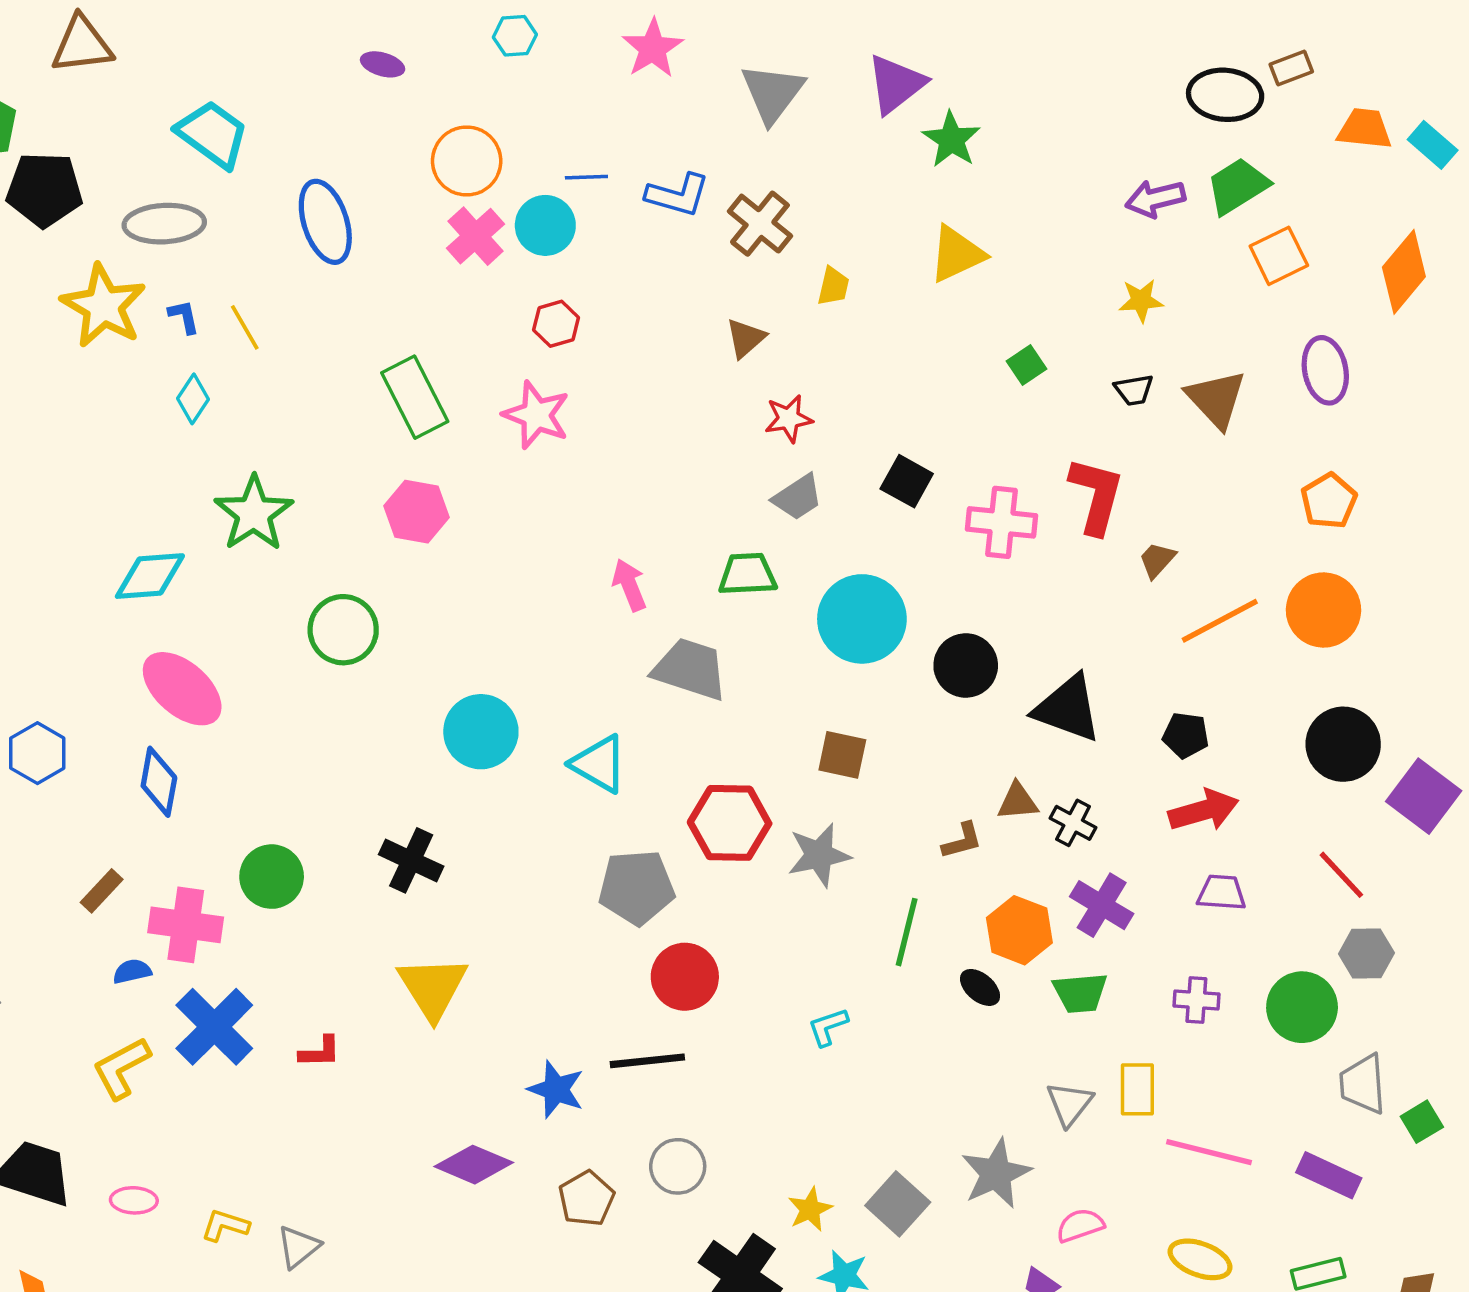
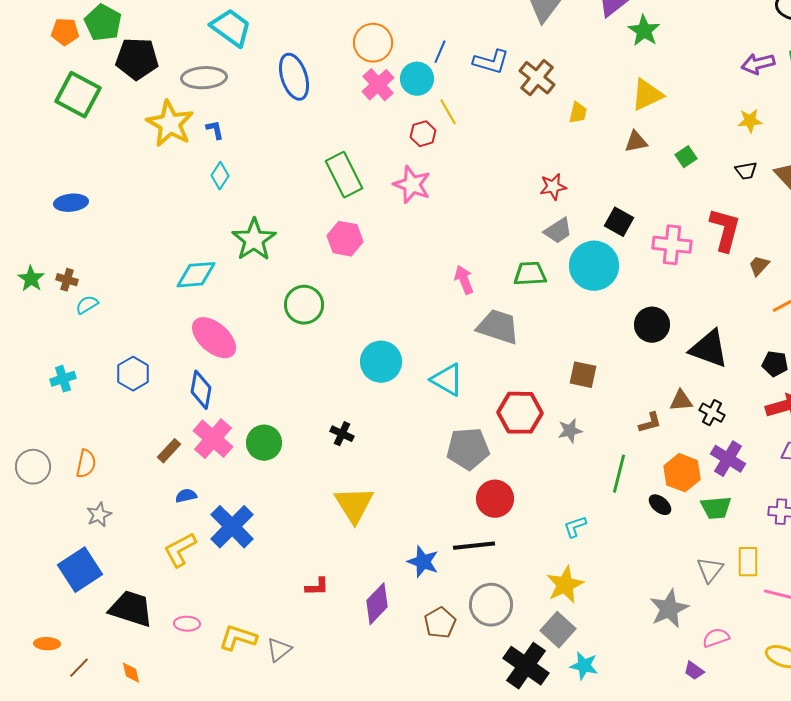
blue line: (586, 177) -> (440, 52), turned -65
yellow line: (245, 327) -> (448, 112), moved
brown triangle: (746, 338) -> (636, 142), moved, turned 30
cyan circle: (862, 619) -> (594, 266), moved
gray star: (819, 855) -> (570, 431), size x0.7
black cross: (411, 860) -> (342, 434), size x0.7
pink cross: (186, 925) -> (213, 439), moved, turned 33
red L-shape: (320, 1052) -> (317, 587), moved
purple diamond: (474, 1165) -> (377, 604), turned -69
gray circle: (678, 1166) -> (491, 605), size x1.4
gray square: (898, 1204) -> (558, 630), moved
yellow star: (810, 1209) -> (565, 585), moved, size x1.5
yellow L-shape: (225, 1225) -> (238, 638), size x1.4

